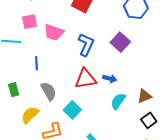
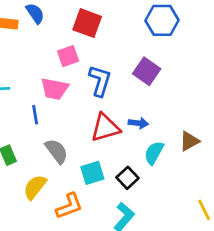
pink square: (30, 22) -> (68, 56), moved
pink trapezoid: (54, 32) -> (55, 89), moved
cyan square: (72, 110) -> (92, 173), turned 36
black square: (149, 120) -> (127, 178), moved

